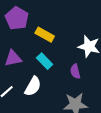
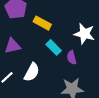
cyan rectangle: (45, 61) -> (54, 47), moved

